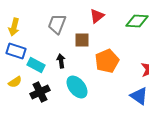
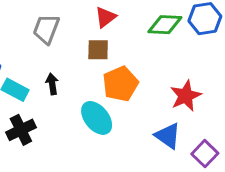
brown square: (82, 40) -> (98, 50), moved
cyan ellipse: (77, 87) -> (97, 118), moved

